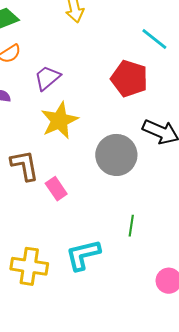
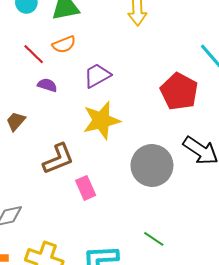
brown L-shape: (25, 165) -> (58, 159), turned 68
green line: (131, 226) -> (154, 239), turned -75

